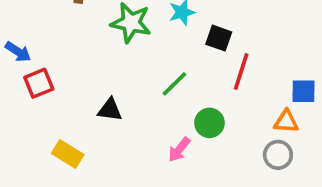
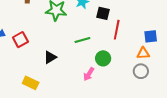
red square: (39, 83) -> (20, 40), moved
green line: (174, 84) -> (82, 40), turned 35
black triangle: (110, 110) -> (50, 57), turned -32

